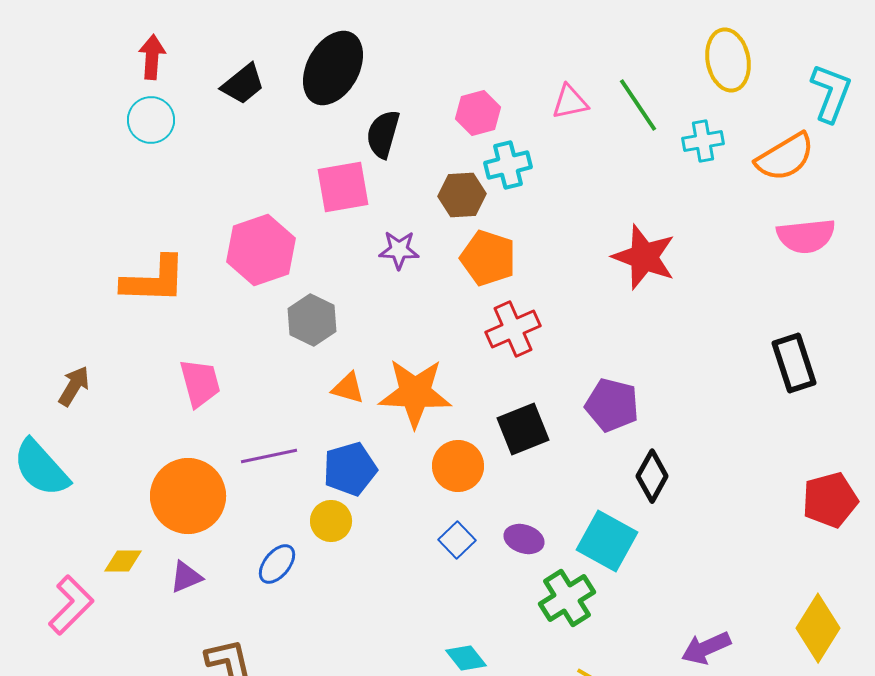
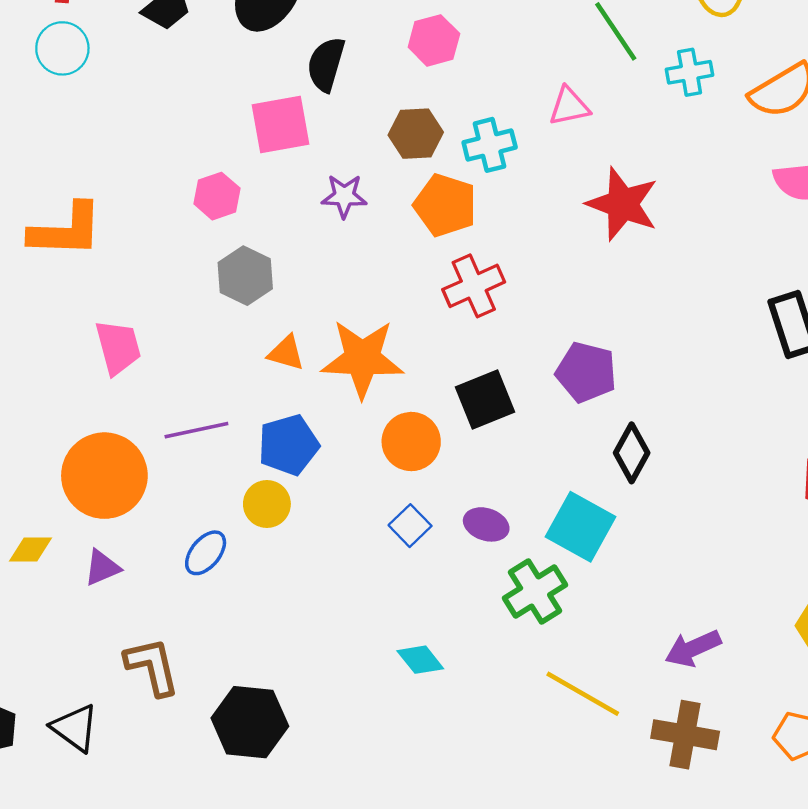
pink triangle: (570, 102) -> (569, 106), moved
cyan cross: (508, 165) -> (490, 145), moved
pink hexagon: (261, 250) -> (217, 196), moved, size x0.6

